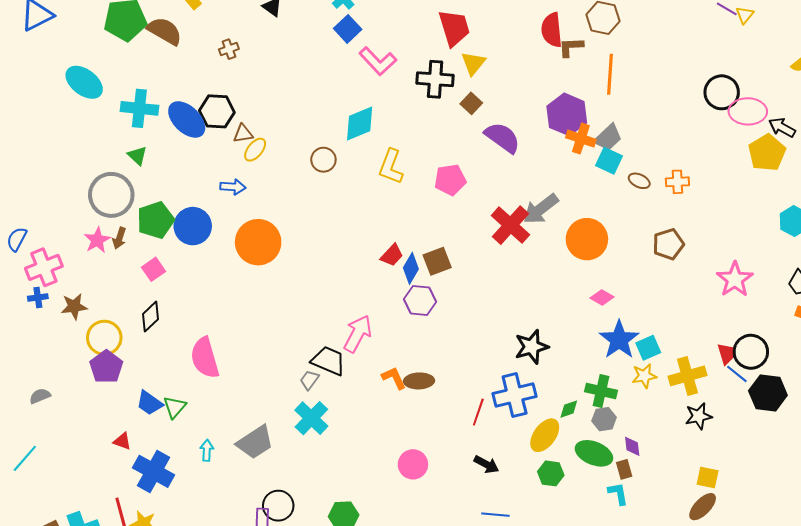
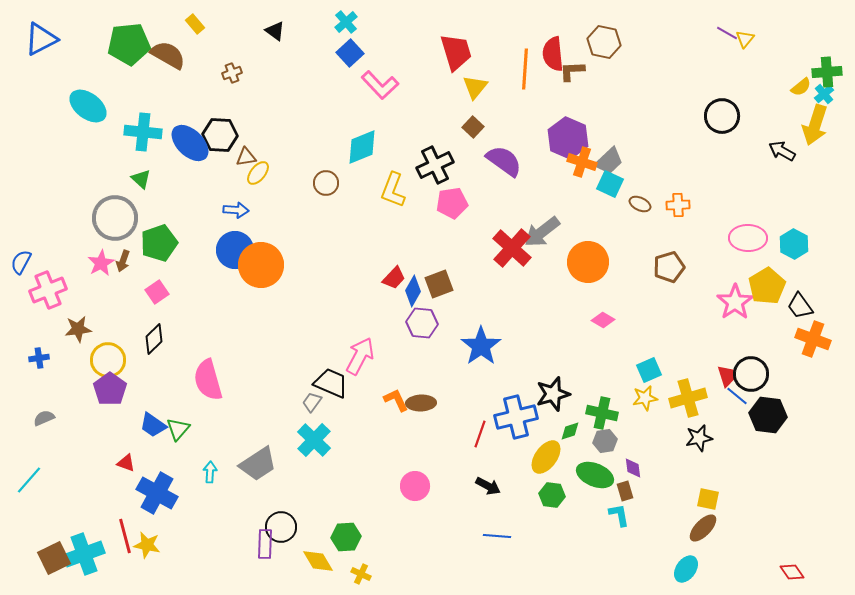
orange line: (610, 74) -> (525, 69), moved
black cross: (435, 79) -> (435, 165), moved, turned -30
pink ellipse: (748, 111) -> (748, 238), moved
yellow pentagon: (767, 153) -> (767, 286), moved
blue circle: (193, 226) -> (235, 250), moved
blue cross: (38, 297) -> (39, 358), moved
blue star: (619, 340) -> (481, 346), moved
black star: (532, 347) -> (553, 394), moved

